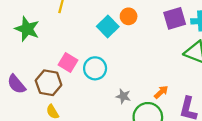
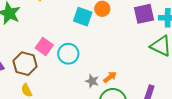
cyan square: (108, 27) -> (83, 17), turned -30
orange arrow: (161, 92) -> (110, 77), moved

